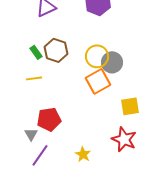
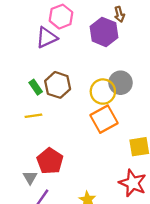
gray circle: (112, 62) -> (121, 83), moved
red pentagon: (49, 119) -> (50, 161), turned -30

